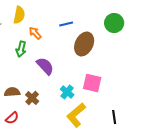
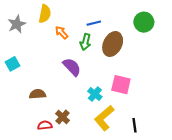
green arrow: (21, 49) -> (85, 42), moved
brown cross: (32, 98) -> (63, 117), moved
black line: (114, 117) -> (134, 125), moved
red semicircle: (12, 118) -> (45, 125), moved, turned -144

